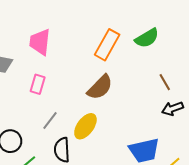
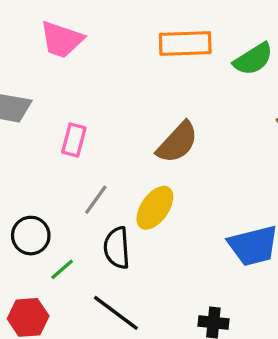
pink trapezoid: (40, 42) -> (62, 39), moved, turned -76
orange rectangle: (107, 45) -> (185, 43), moved, turned 60

